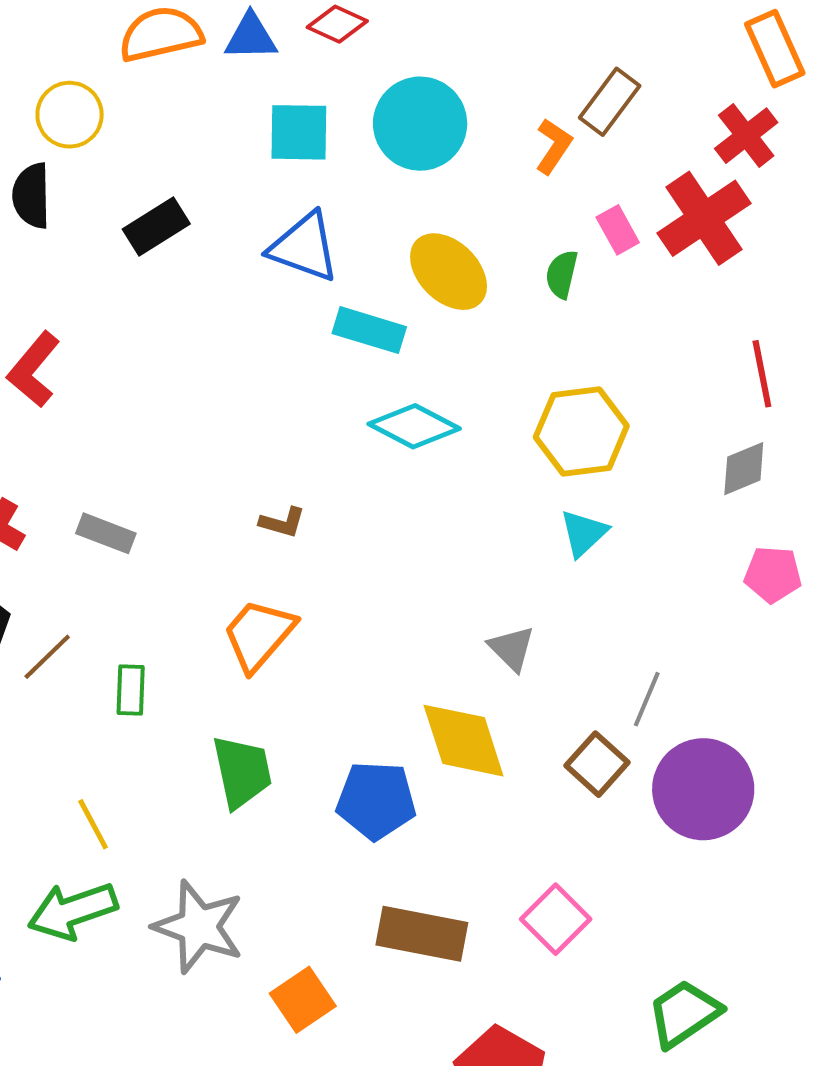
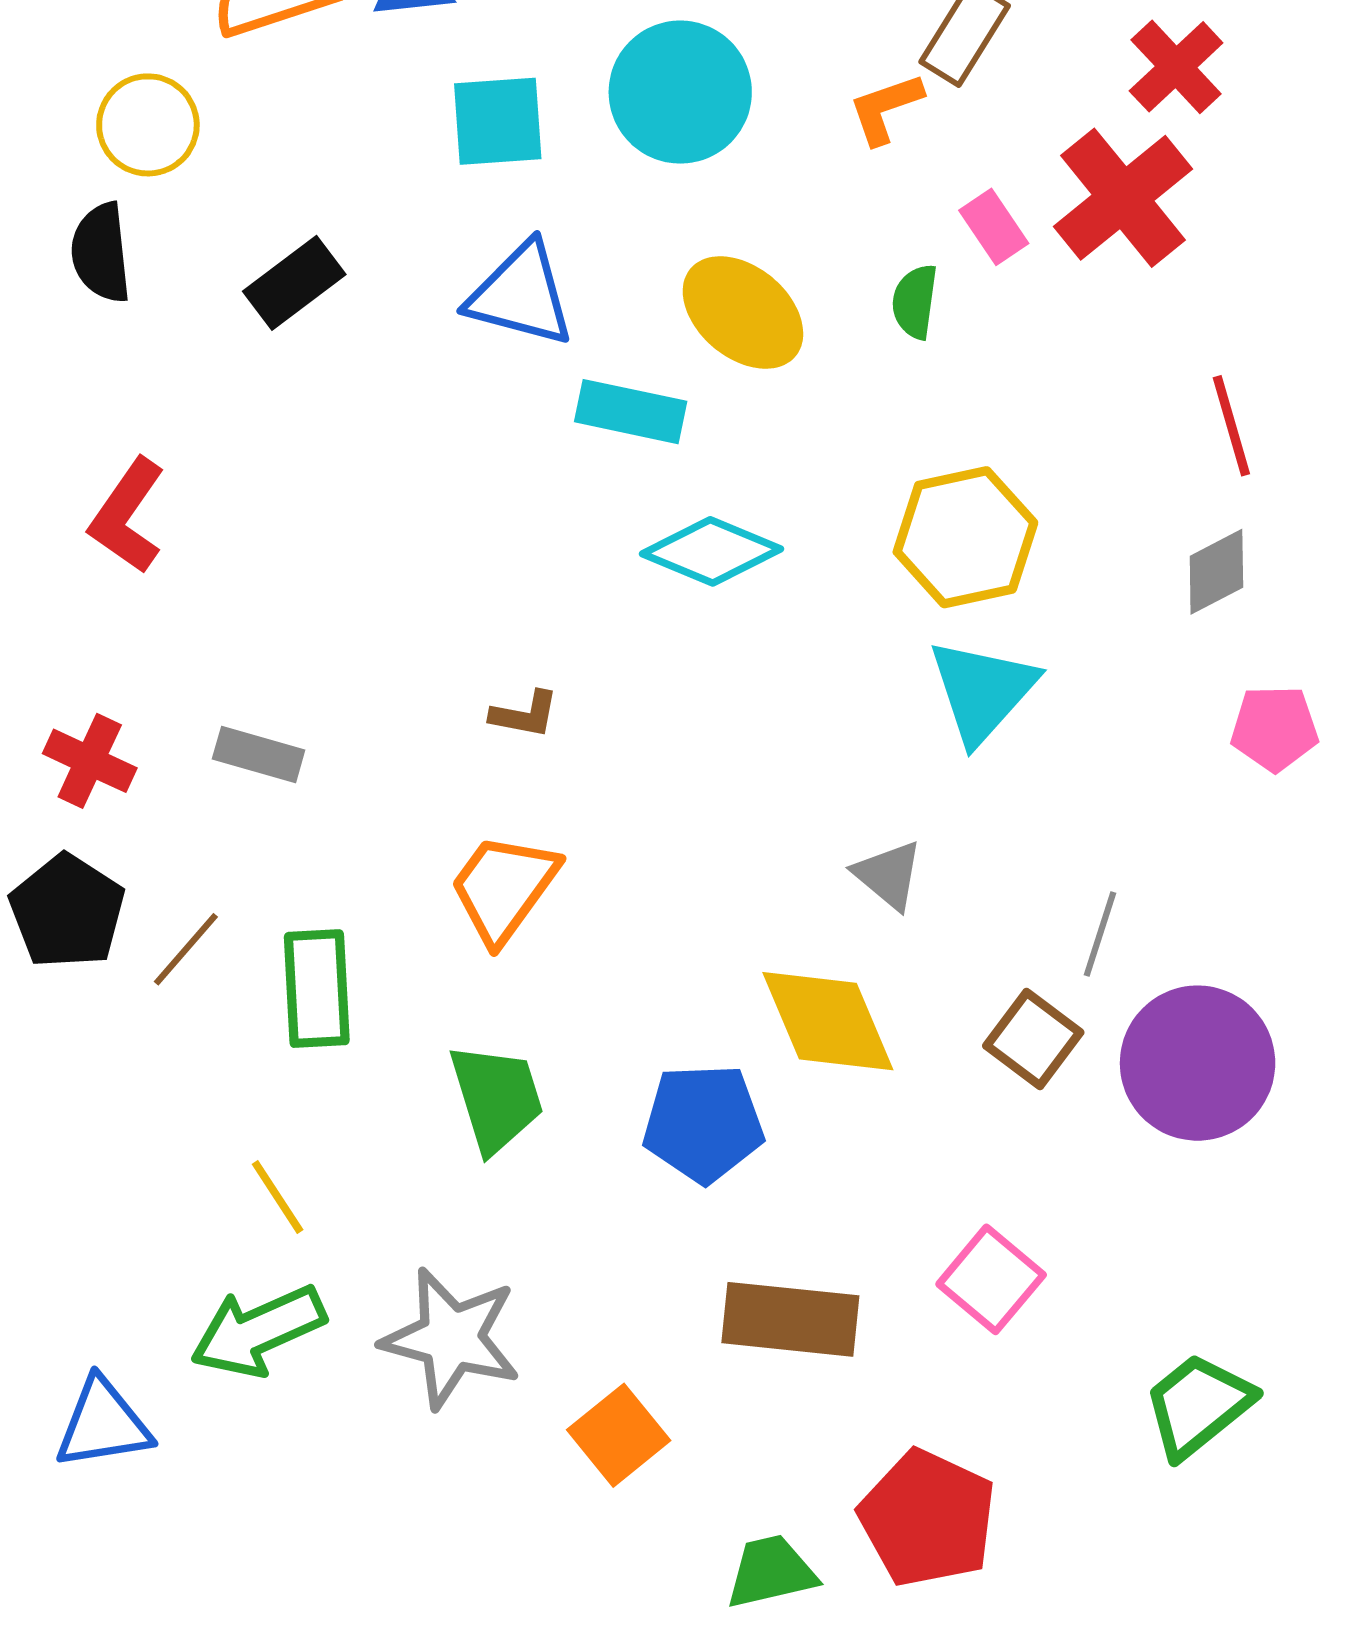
orange L-shape: (554, 146) -> (886, 108), turned -138
cyan triangle: (584, 533) -> (982, 691), size x1.5
green rectangle: (131, 690) -> (317, 989), size x1.5

